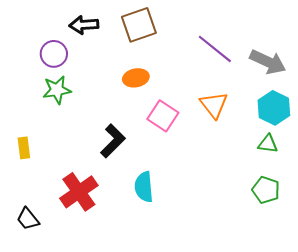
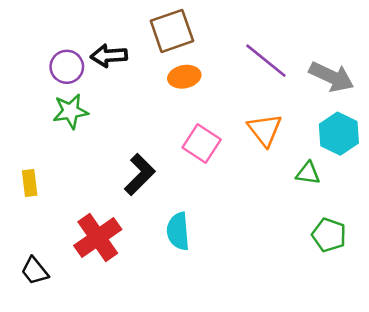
black arrow: (84, 25) -> (109, 56), moved
orange ellipse: (136, 78) -> (184, 77), moved
green triangle: (268, 144) -> (308, 173), moved

